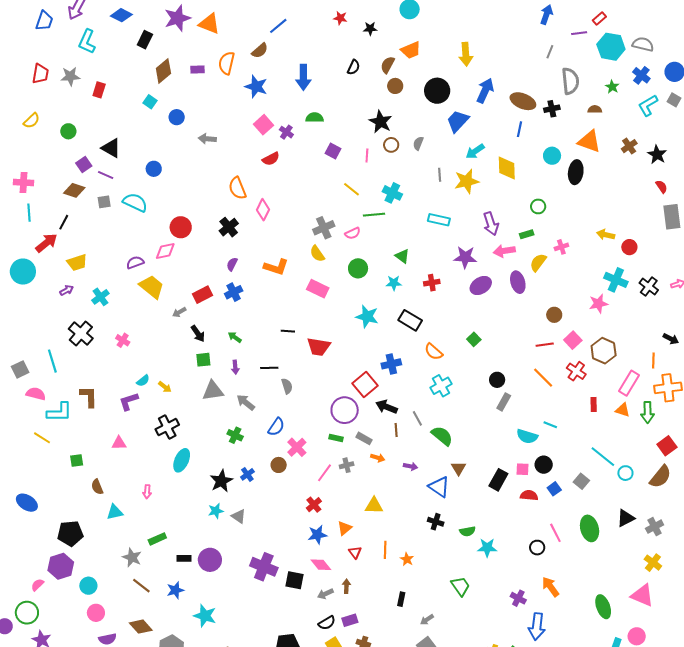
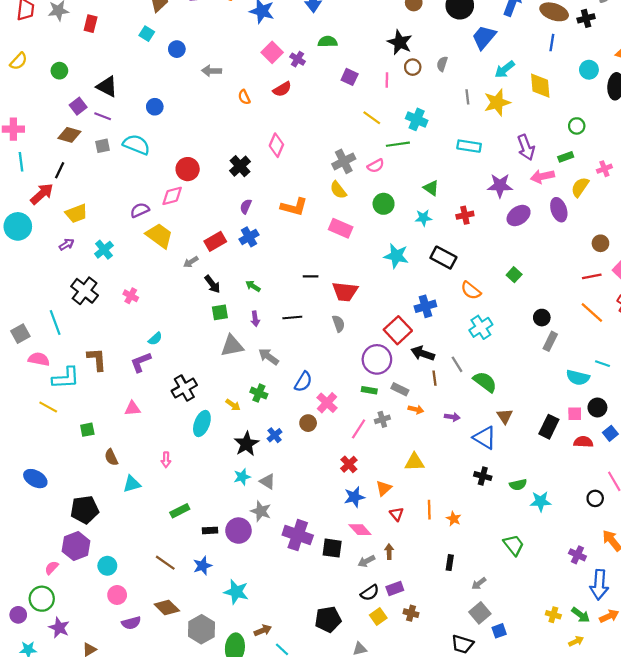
orange semicircle: (237, 188) -> (244, 97), moved, size x0.6
gray semicircle: (287, 386) -> (338, 324), moved
yellow arrow: (165, 387) -> (233, 405), moved
gray star: (132, 557) -> (261, 511), moved

